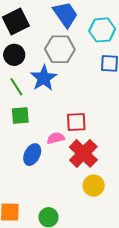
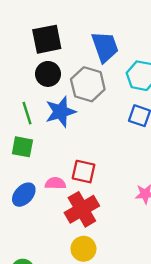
black circle: (14, 55) -> (48, 74), moved

